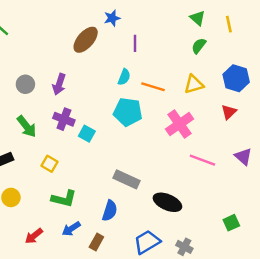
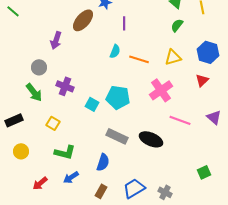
gray circle: (25, 84) -> (39, 67), moved
purple arrow: (59, 84) -> (56, 40), moved
cyan pentagon: (128, 112) -> (118, 97), moved
cyan square: (87, 134) -> (92, 104), moved
black ellipse: (167, 202) -> (151, 139), moved
brown rectangle: (96, 242) -> (101, 191), moved

